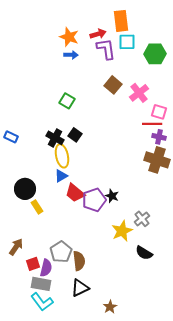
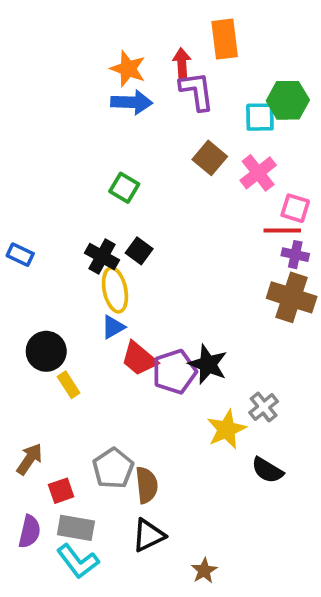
red arrow: (98, 34) -> (182, 63), turned -77
cyan square: (127, 42) -> (260, 117), moved
blue arrow: (71, 55) -> (132, 102), size x1.5
black star: (112, 196) -> (208, 364), size x1.5
purple semicircle: (46, 268) -> (29, 532), moved

